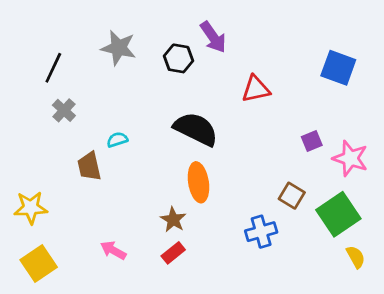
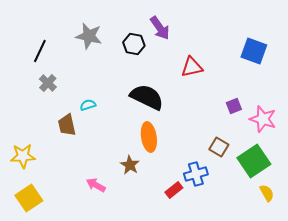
pink arrow: (113, 250) -> (96, 185), moved
red rectangle: (173, 253) -> (174, 190), moved

